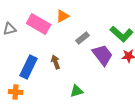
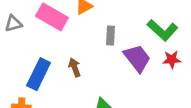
gray rectangle: (83, 38) -> (111, 36), turned -48

